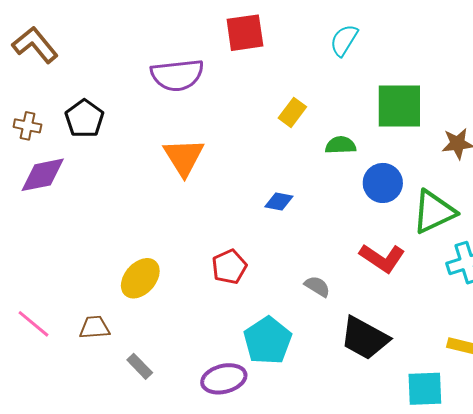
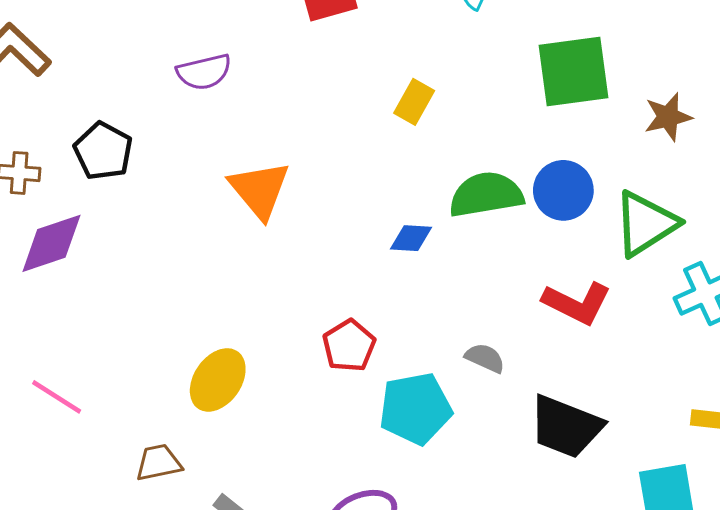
purple semicircle: (177, 75) -> (204, 72), moved, size x0.7
green semicircle: (341, 145) -> (486, 195), moved, size x1.6
pink line: (34, 324) -> (57, 397), moved
cyan pentagon: (268, 341) -> (415, 409), moved, turned 30

